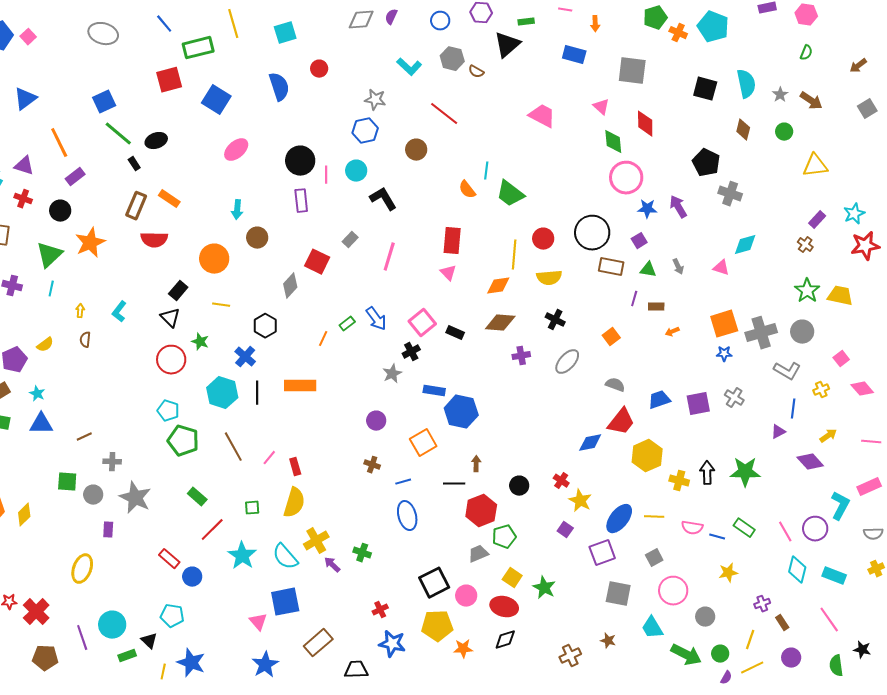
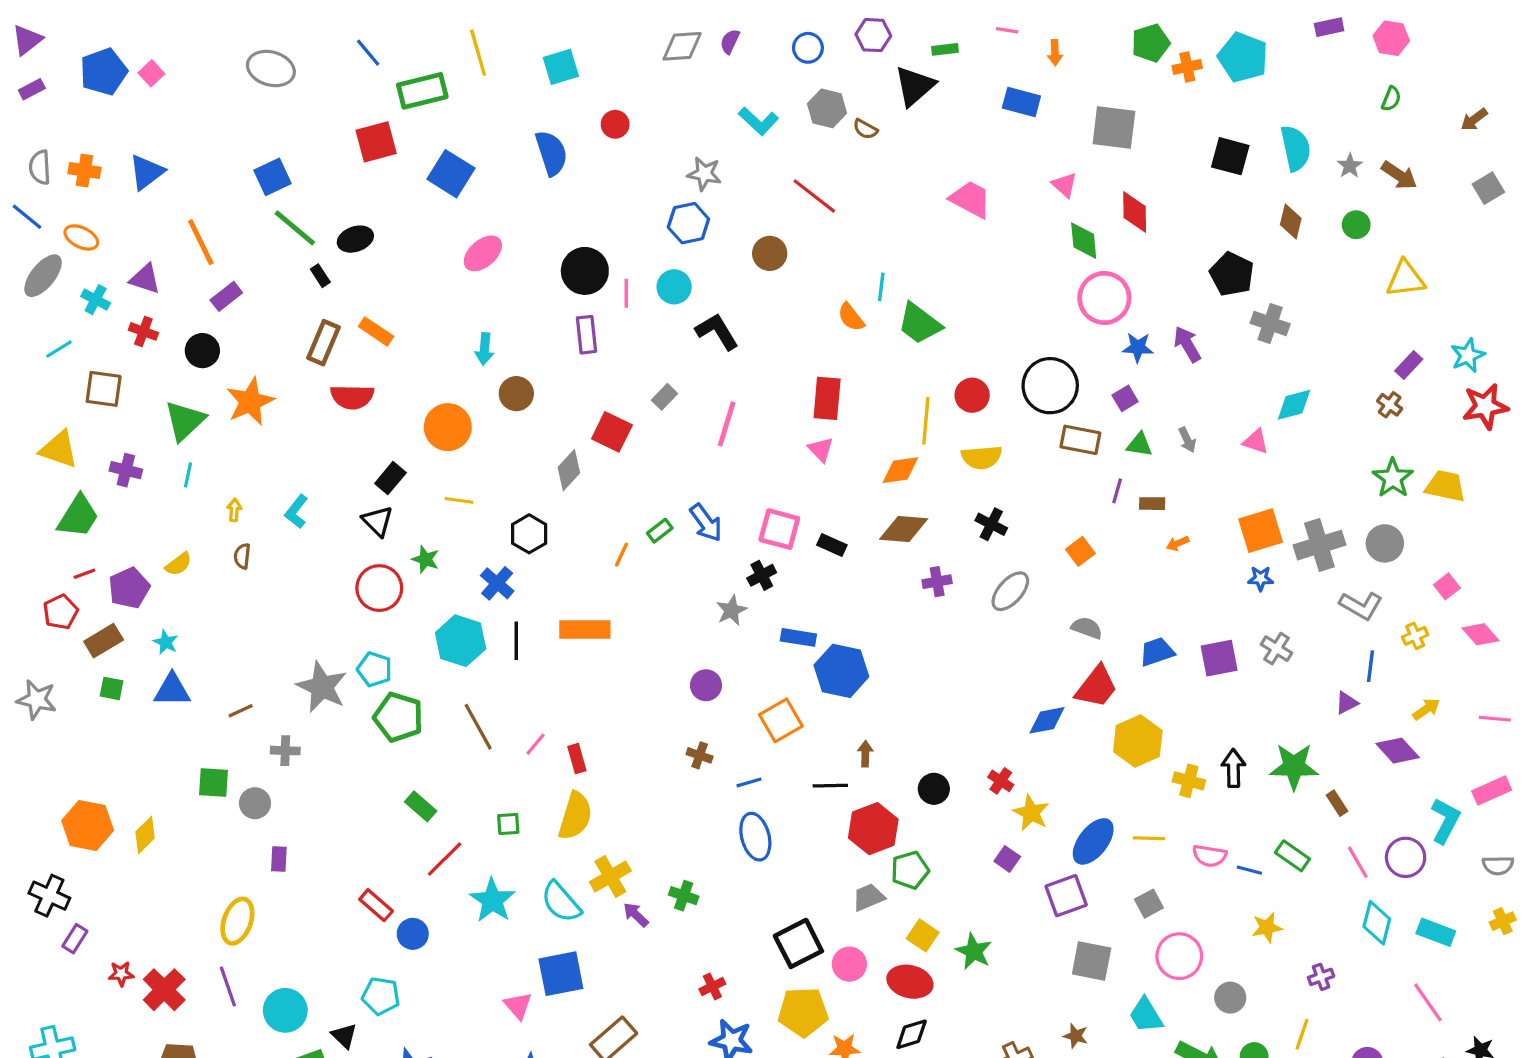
orange cross: (678, 33) -> (1187, 67), turned -36
pink square: (422, 323) -> (779, 529), turned -36
gray star: (135, 498) -> (322, 687), moved
brown rectangle: (782, 623) -> (1337, 803), moved
purple line: (82, 638) -> (228, 986), moved

